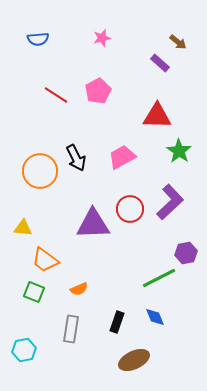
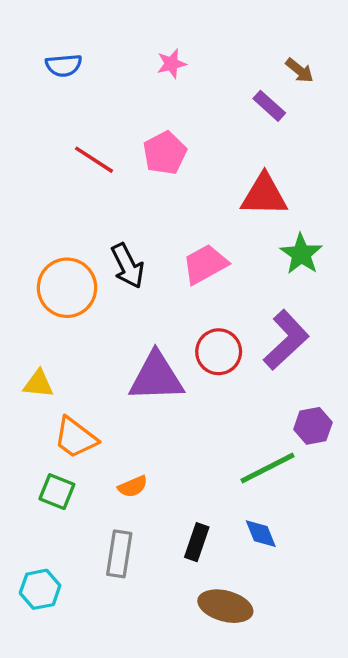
brown ellipse: (134, 360) -> (225, 606), turned 40

